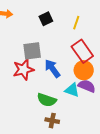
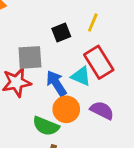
black square: (46, 19) -> (61, 32), moved
orange circle: (84, 70) -> (66, 109), moved
cyan triangle: (72, 90) -> (81, 76), moved

